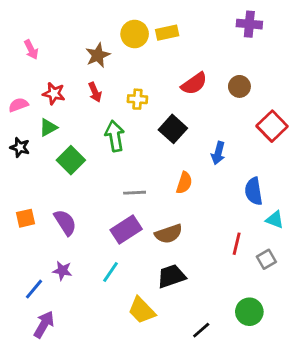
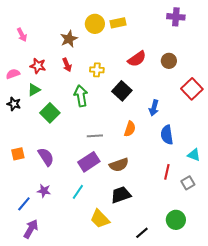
blue semicircle: (254, 191) -> (167, 135), moved

